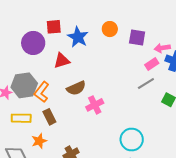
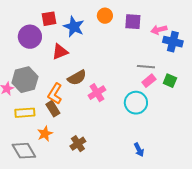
pink rectangle: (152, 64) -> (149, 81), moved
gray line: (146, 84) -> (146, 67), turned 42
orange L-shape: (42, 92) -> (55, 94), moved
cyan circle: (132, 140) -> (136, 103), moved

